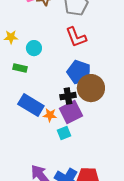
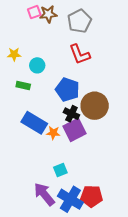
blue pentagon: (79, 72) -> (67, 90), moved
black cross: (68, 96) -> (71, 114), turned 35
cyan square: (64, 133) -> (60, 170), moved

